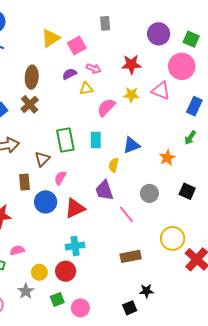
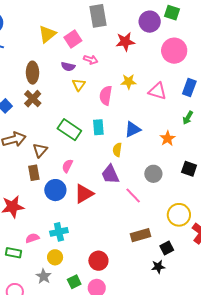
gray rectangle: (105, 23) -> (98, 16), size x1.6
green square: (191, 39) -> (172, 13), moved
red star: (131, 64) -> (125, 42), moved
purple semicircle: (69, 74) -> (68, 67), turned -136
yellow triangle: (86, 89) -> (79, 85), moved, turned -40
pink triangle: (161, 91) -> (157, 91), moved
pink semicircle: (106, 107) -> (106, 95), turned -30
green rectangle: (65, 140) -> (69, 130), turned -40
brown triangle: (42, 159) -> (40, 150), moved
cyan cross: (75, 246) -> (59, 232), moved
red circle: (66, 271) -> (98, 261), moved
black square: (130, 308) -> (167, 248), moved

